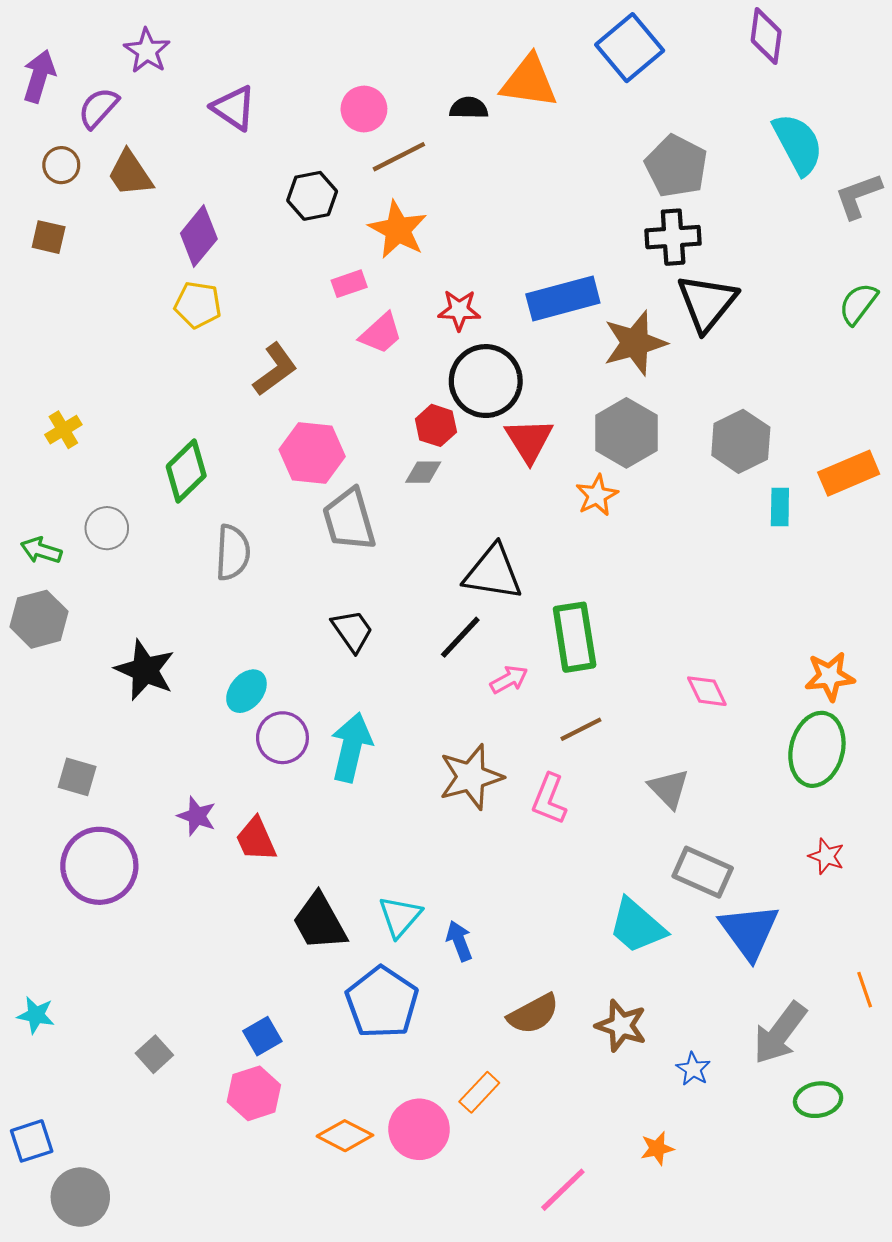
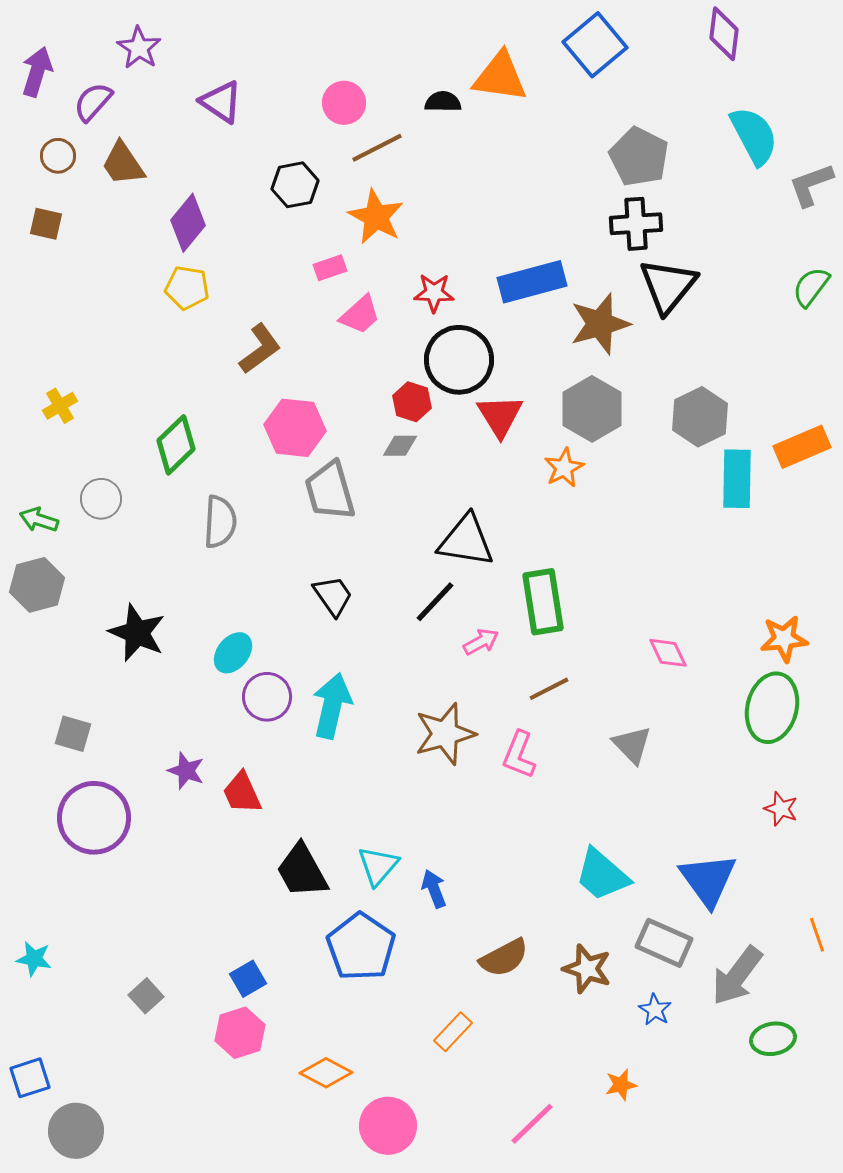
cyan rectangle: (780, 507) -> (737, 479), size x1.6
gray rectangle: (703, 872) -> (664, 943), moved
pink circle: (419, 1129) -> (388, 1126), moved

